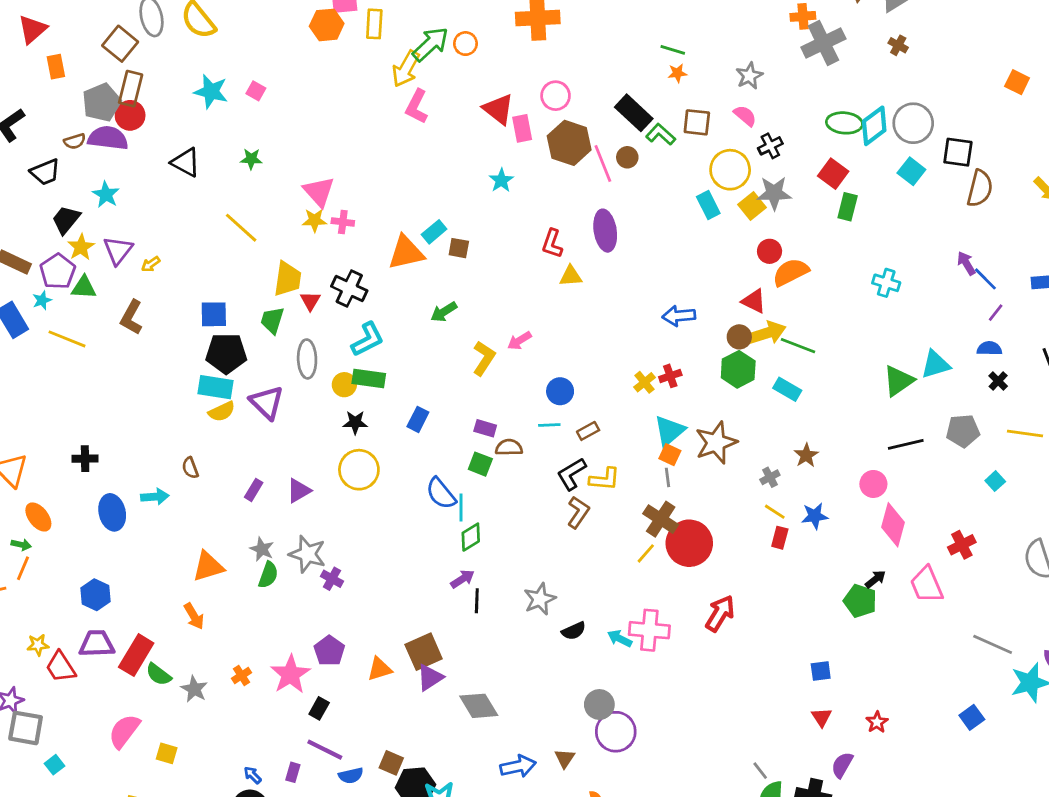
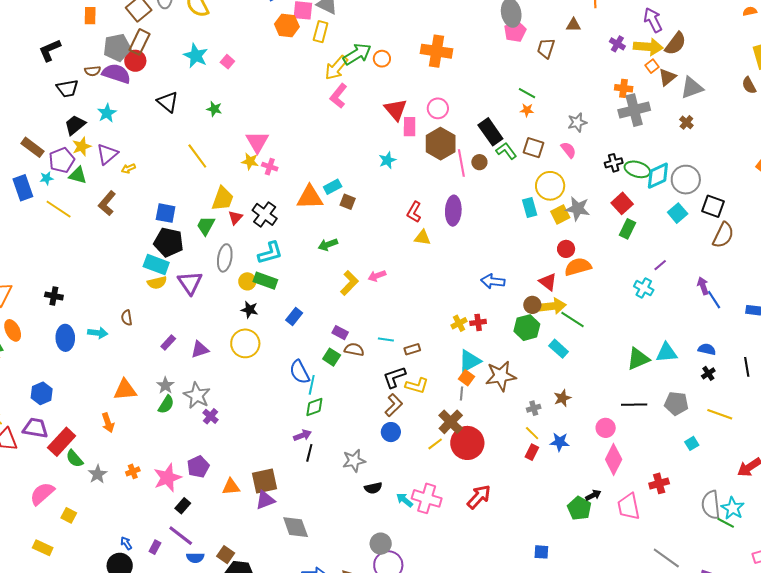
black cross: (770, 146) -> (614, 163), moved
purple line: (996, 313) -> (660, 265), moved
blue circle: (560, 391) -> (391, 432), moved

